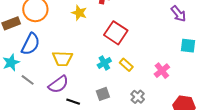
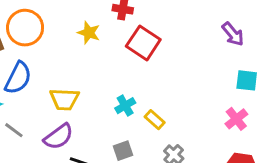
red square: (116, 33) -> (143, 43), moved
yellow rectangle: (126, 65) -> (155, 120), moved
pink cross: (162, 71) -> (236, 119), moved

